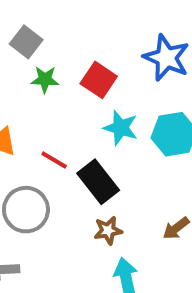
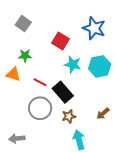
green star: (45, 79) -> (25, 56), moved
gray circle: (26, 210) -> (40, 108), moved

